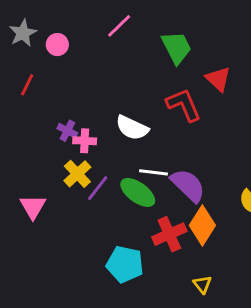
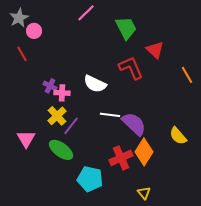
pink circle: (57, 45) -> (34, 31), moved
red line: (27, 85) -> (22, 54), turned -56
green ellipse: (138, 192) -> (61, 150), moved

